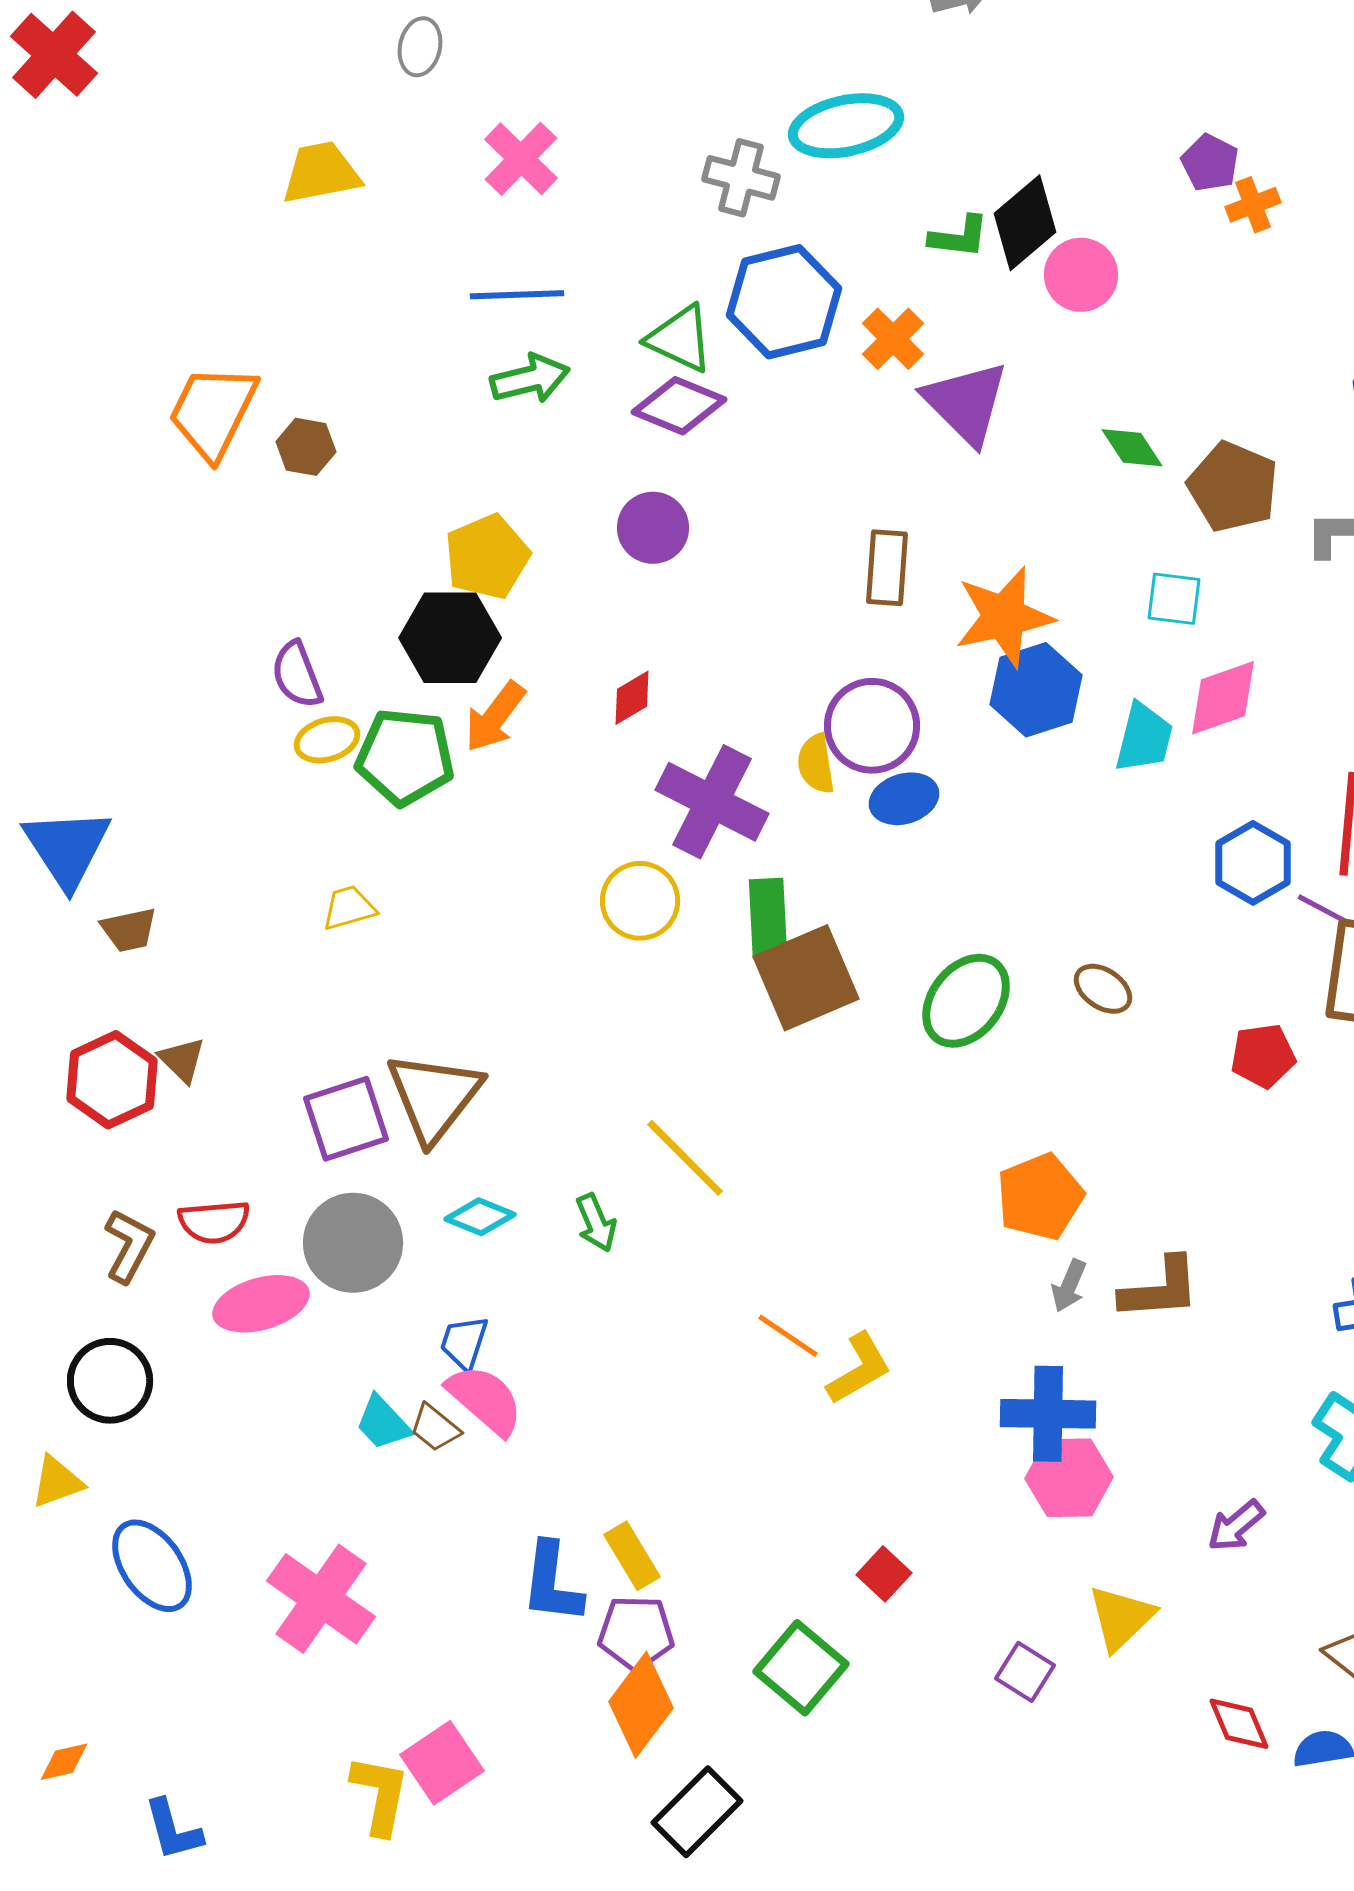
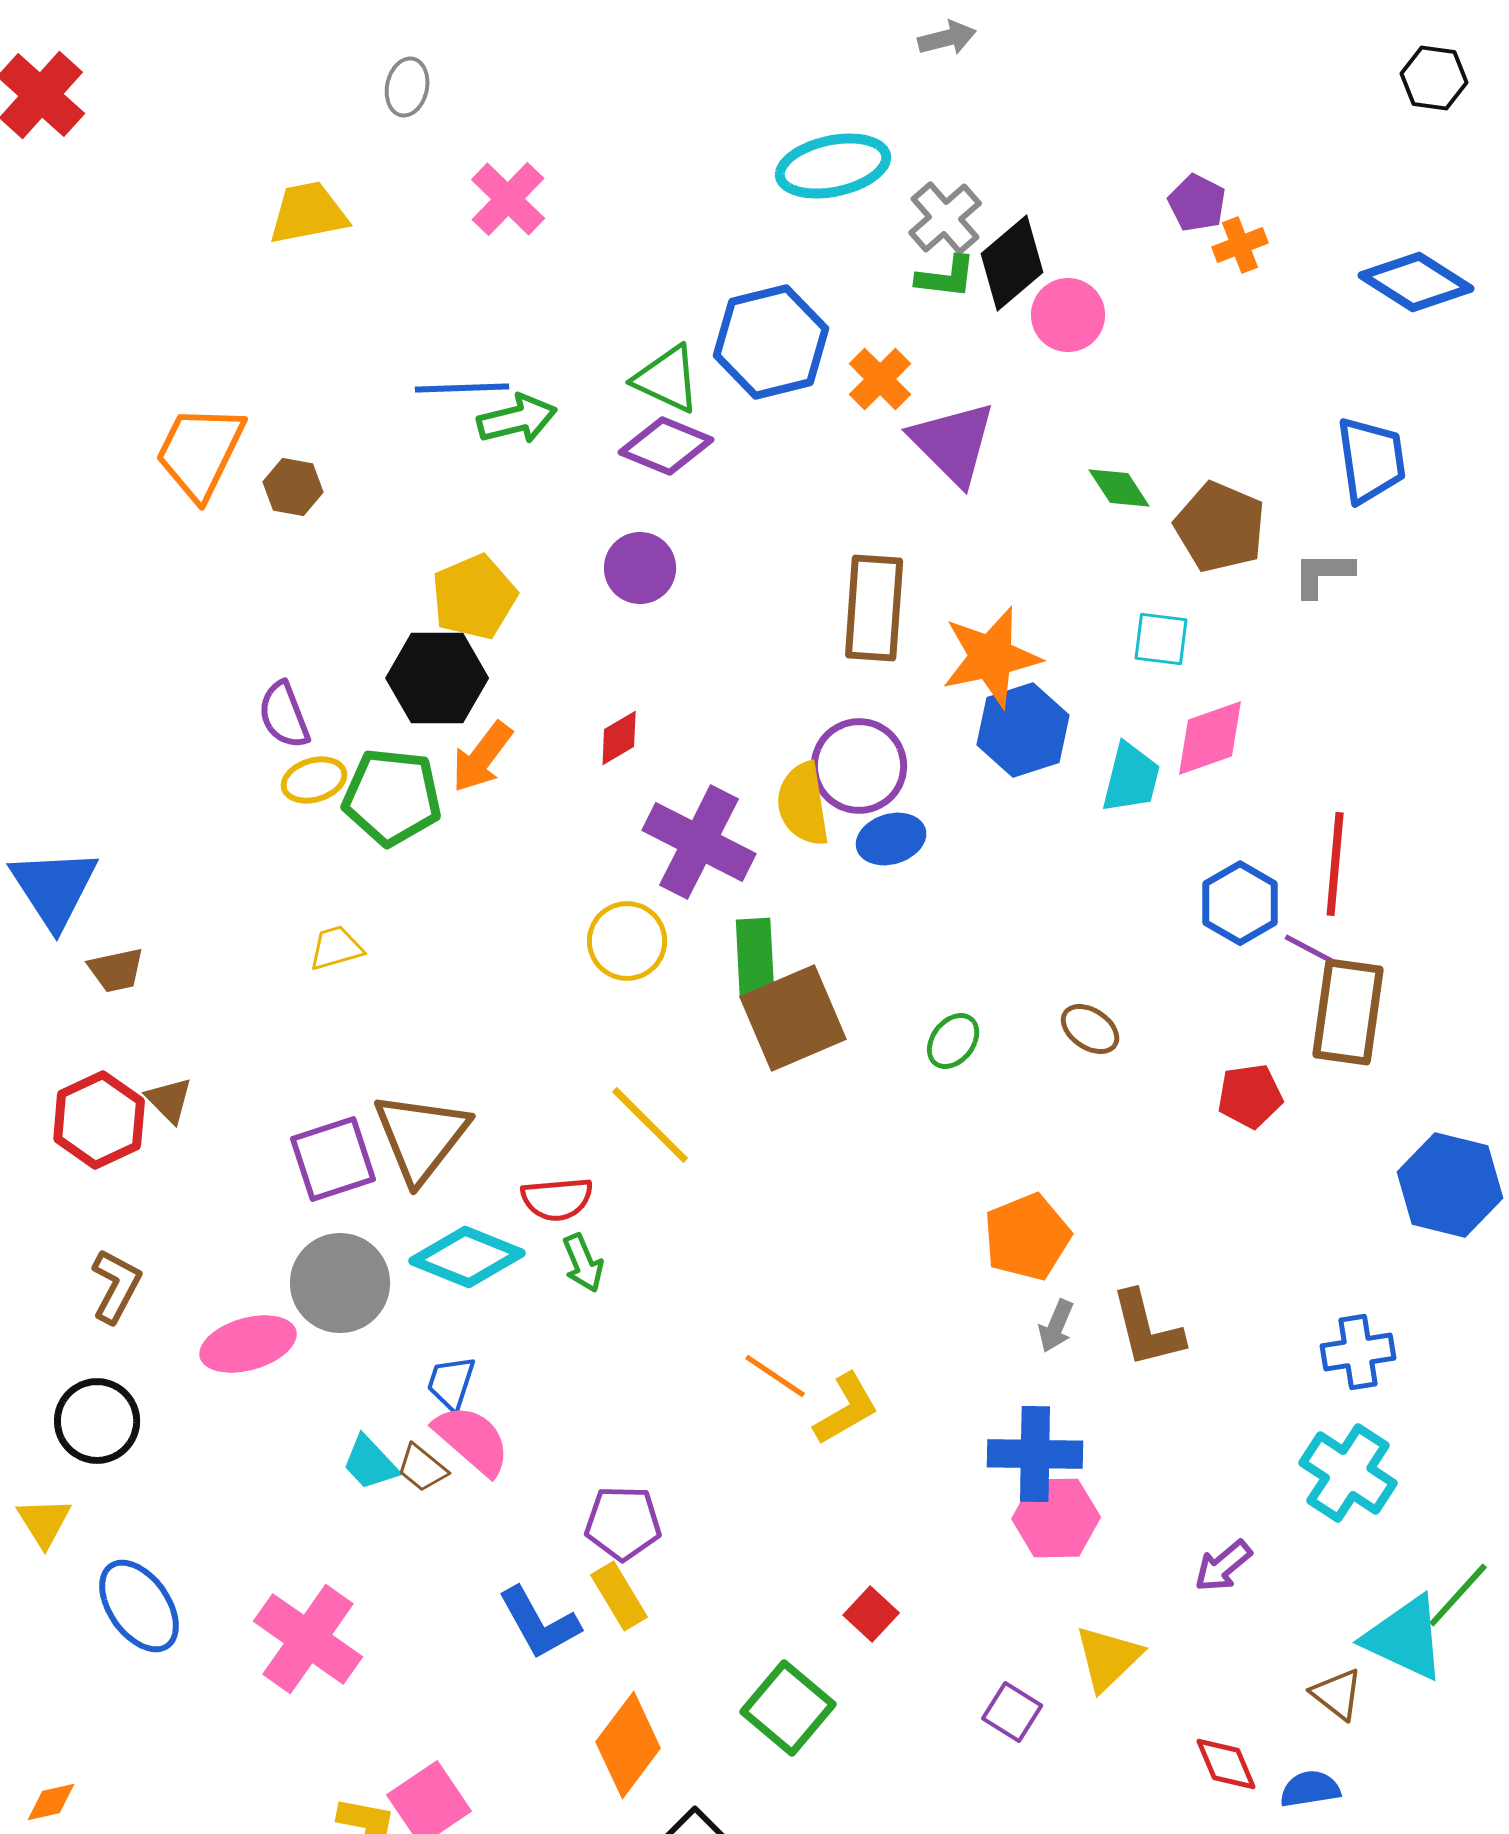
gray cross: (741, 178) -> (945, 218), moved, turned 34
blue line: (517, 295) -> (462, 388), moved
brown rectangle: (887, 568) -> (874, 608), size x1.4
yellow semicircle: (816, 764) -> (803, 804), size x1.4
green ellipse: (966, 1001) -> (953, 1041), size x0.6
yellow line: (685, 1158) -> (650, 1125), moved
cyan diamond: (480, 1217) -> (467, 1257), size x1.6
red semicircle: (214, 1222) -> (557, 1199), moved
brown L-shape: (1160, 1289) -> (1147, 1329), turned 80
yellow triangle: (57, 1482) -> (44, 1522), turned -42
blue L-shape: (552, 1583) -> (539, 1623), turned -36
purple pentagon: (636, 1633) -> (623, 1523), moved

